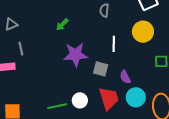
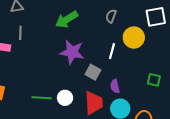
green arrow: (62, 25) -> (67, 20), size x1.6
yellow circle: (143, 32) -> (134, 37), moved

